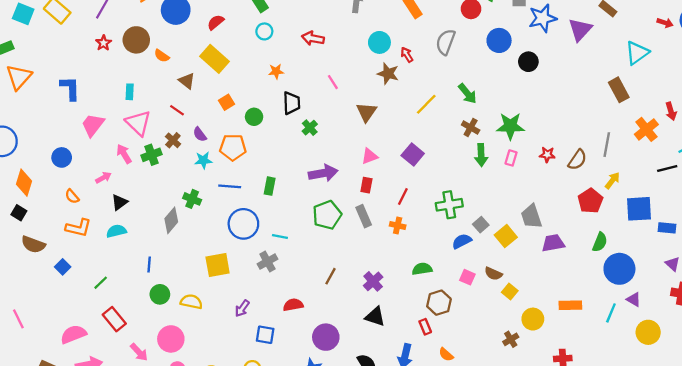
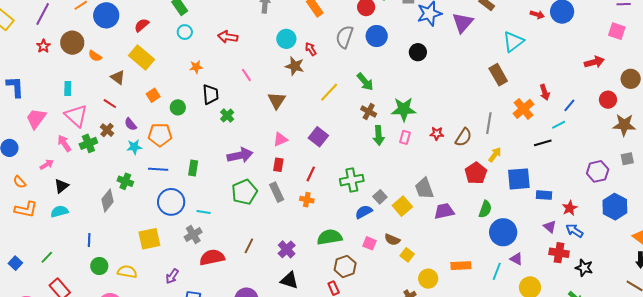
blue circle: (499, 40) -> (377, 36), moved
blue square: (63, 267) -> (15, 263), moved
green semicircle: (422, 269) -> (329, 237), size x1.4
red semicircle: (293, 305) -> (212, 257), moved, size x1.4

